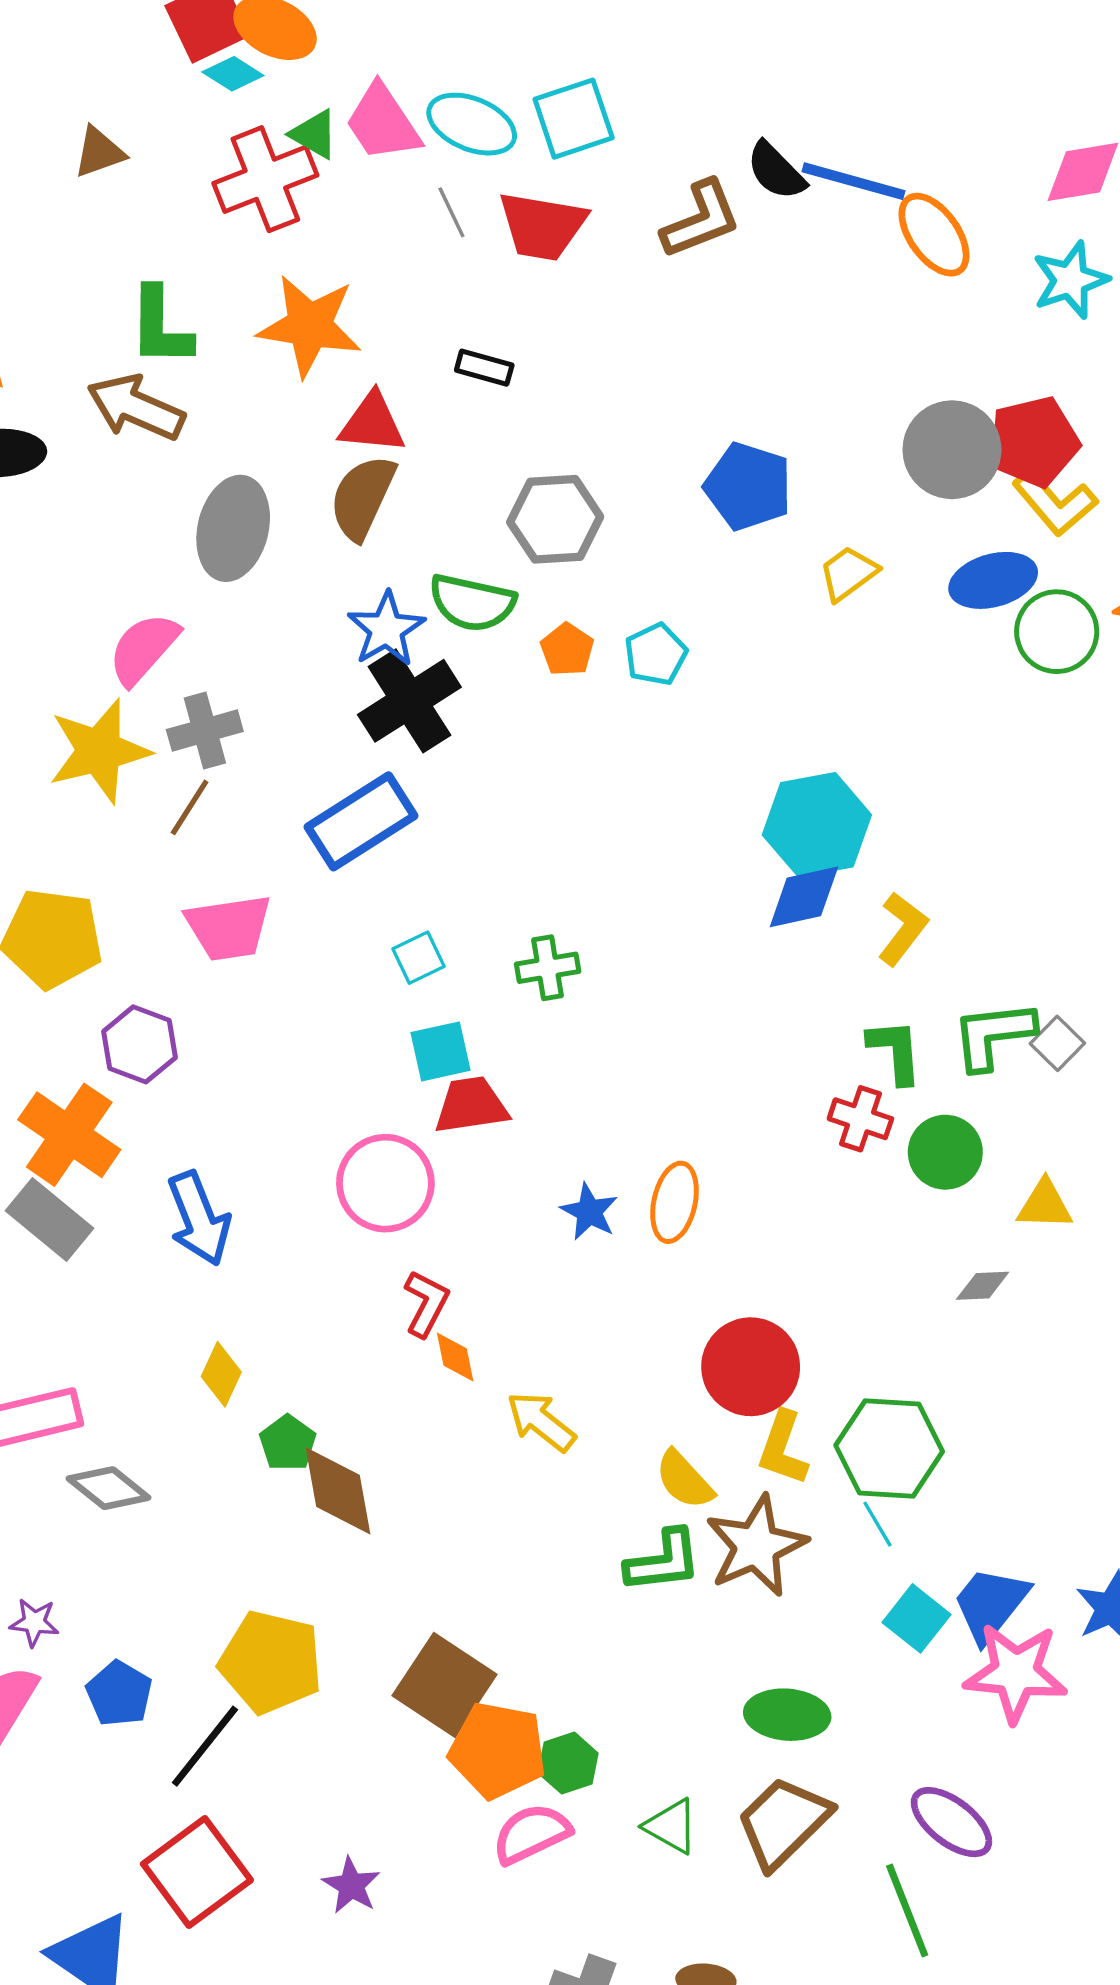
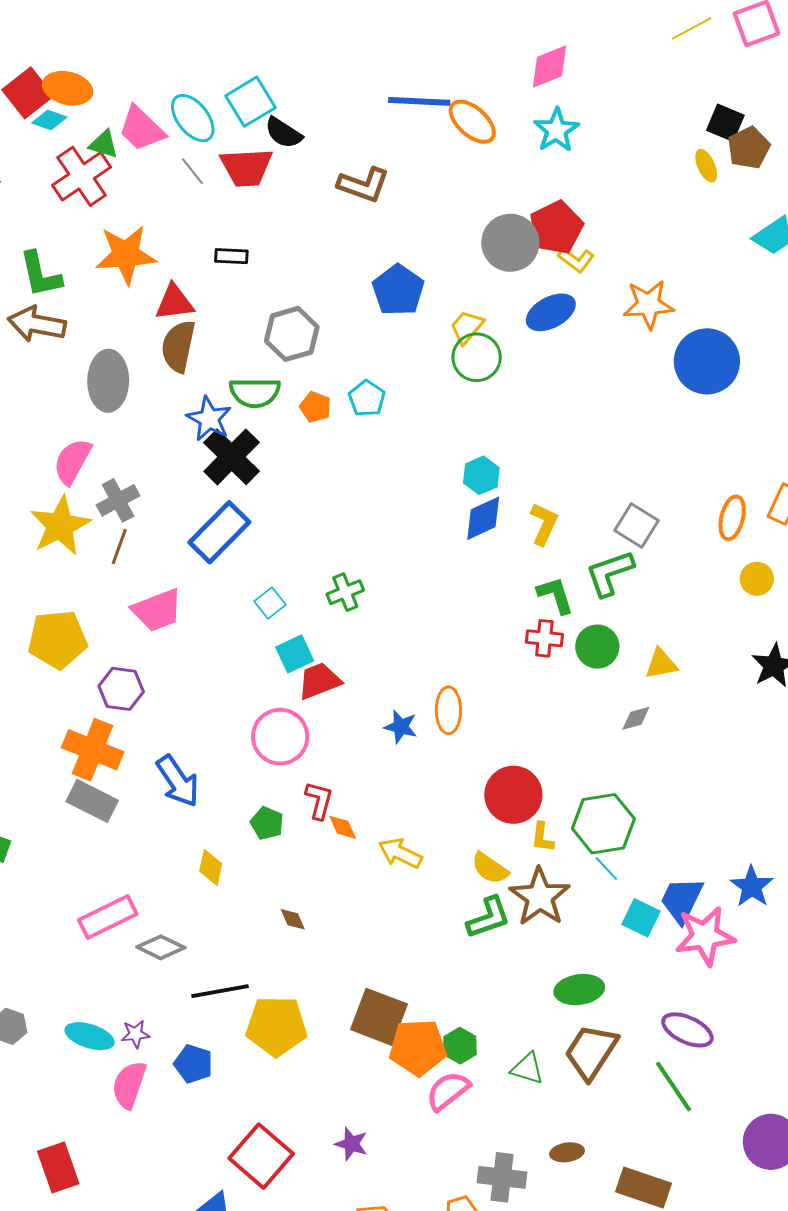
cyan ellipse: (472, 124) -> (193, 118), turned 42
black semicircle: (776, 171) -> (283, 133), moved
brown L-shape: (701, 219) -> (363, 185), moved, turned 54
blue pentagon: (748, 486) -> (398, 290), turned 30
yellow L-shape: (1055, 503) -> (576, 260), size x0.7
green circle: (1057, 632) -> (477, 357), moved
cyan hexagon: (817, 825) -> (481, 475), size x0.6
gray square: (1057, 1043) -> (636, 525), moved, size x1.4
green pentagon: (288, 1443) -> (267, 823), moved
yellow L-shape: (783, 1448) -> (542, 837), size x0.7
brown diamond: (338, 1491) -> (293, 919), size x0.5
black line: (205, 1746) -> (220, 991), moved, turned 54

